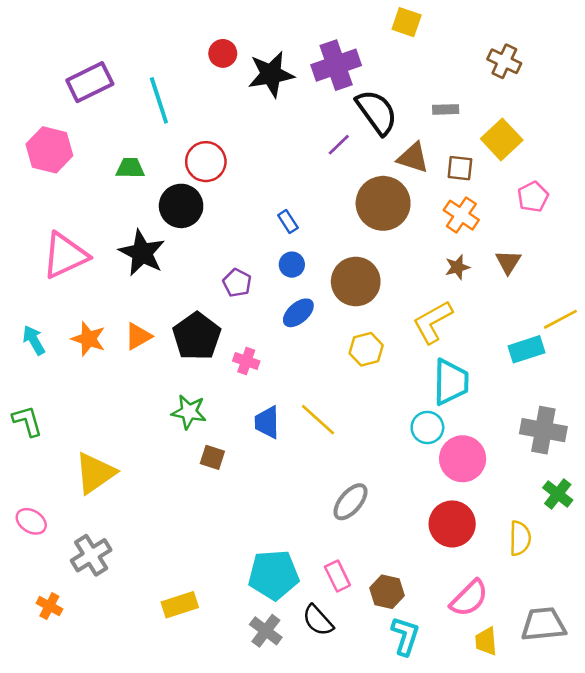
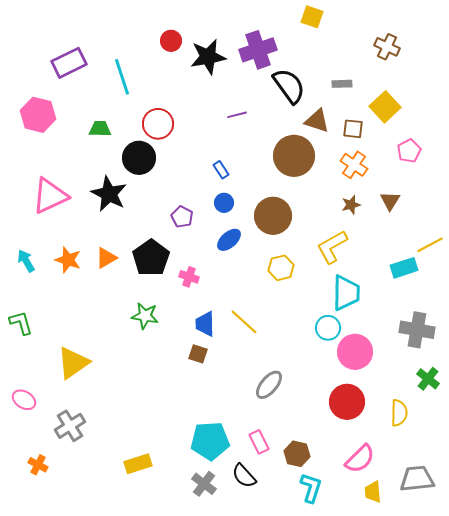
purple line: (339, 145) -> (237, 115), moved, turned 30
brown square: (212, 457) -> (198, 354), moved

